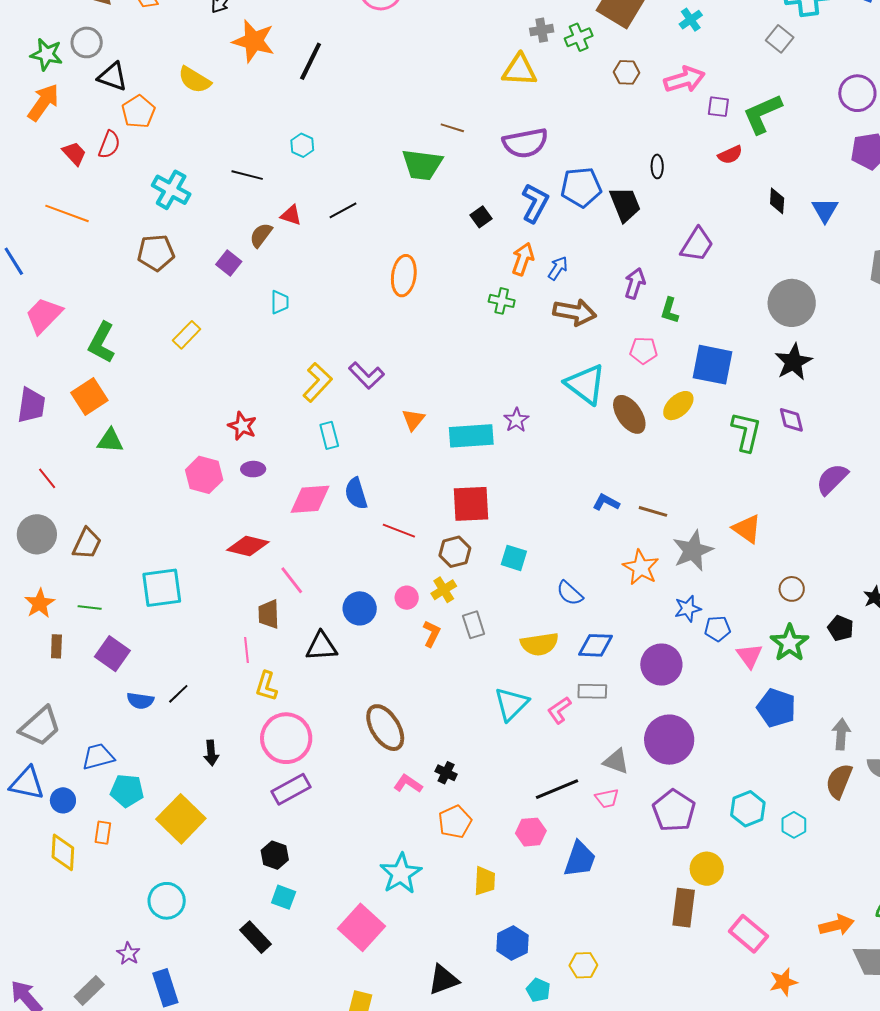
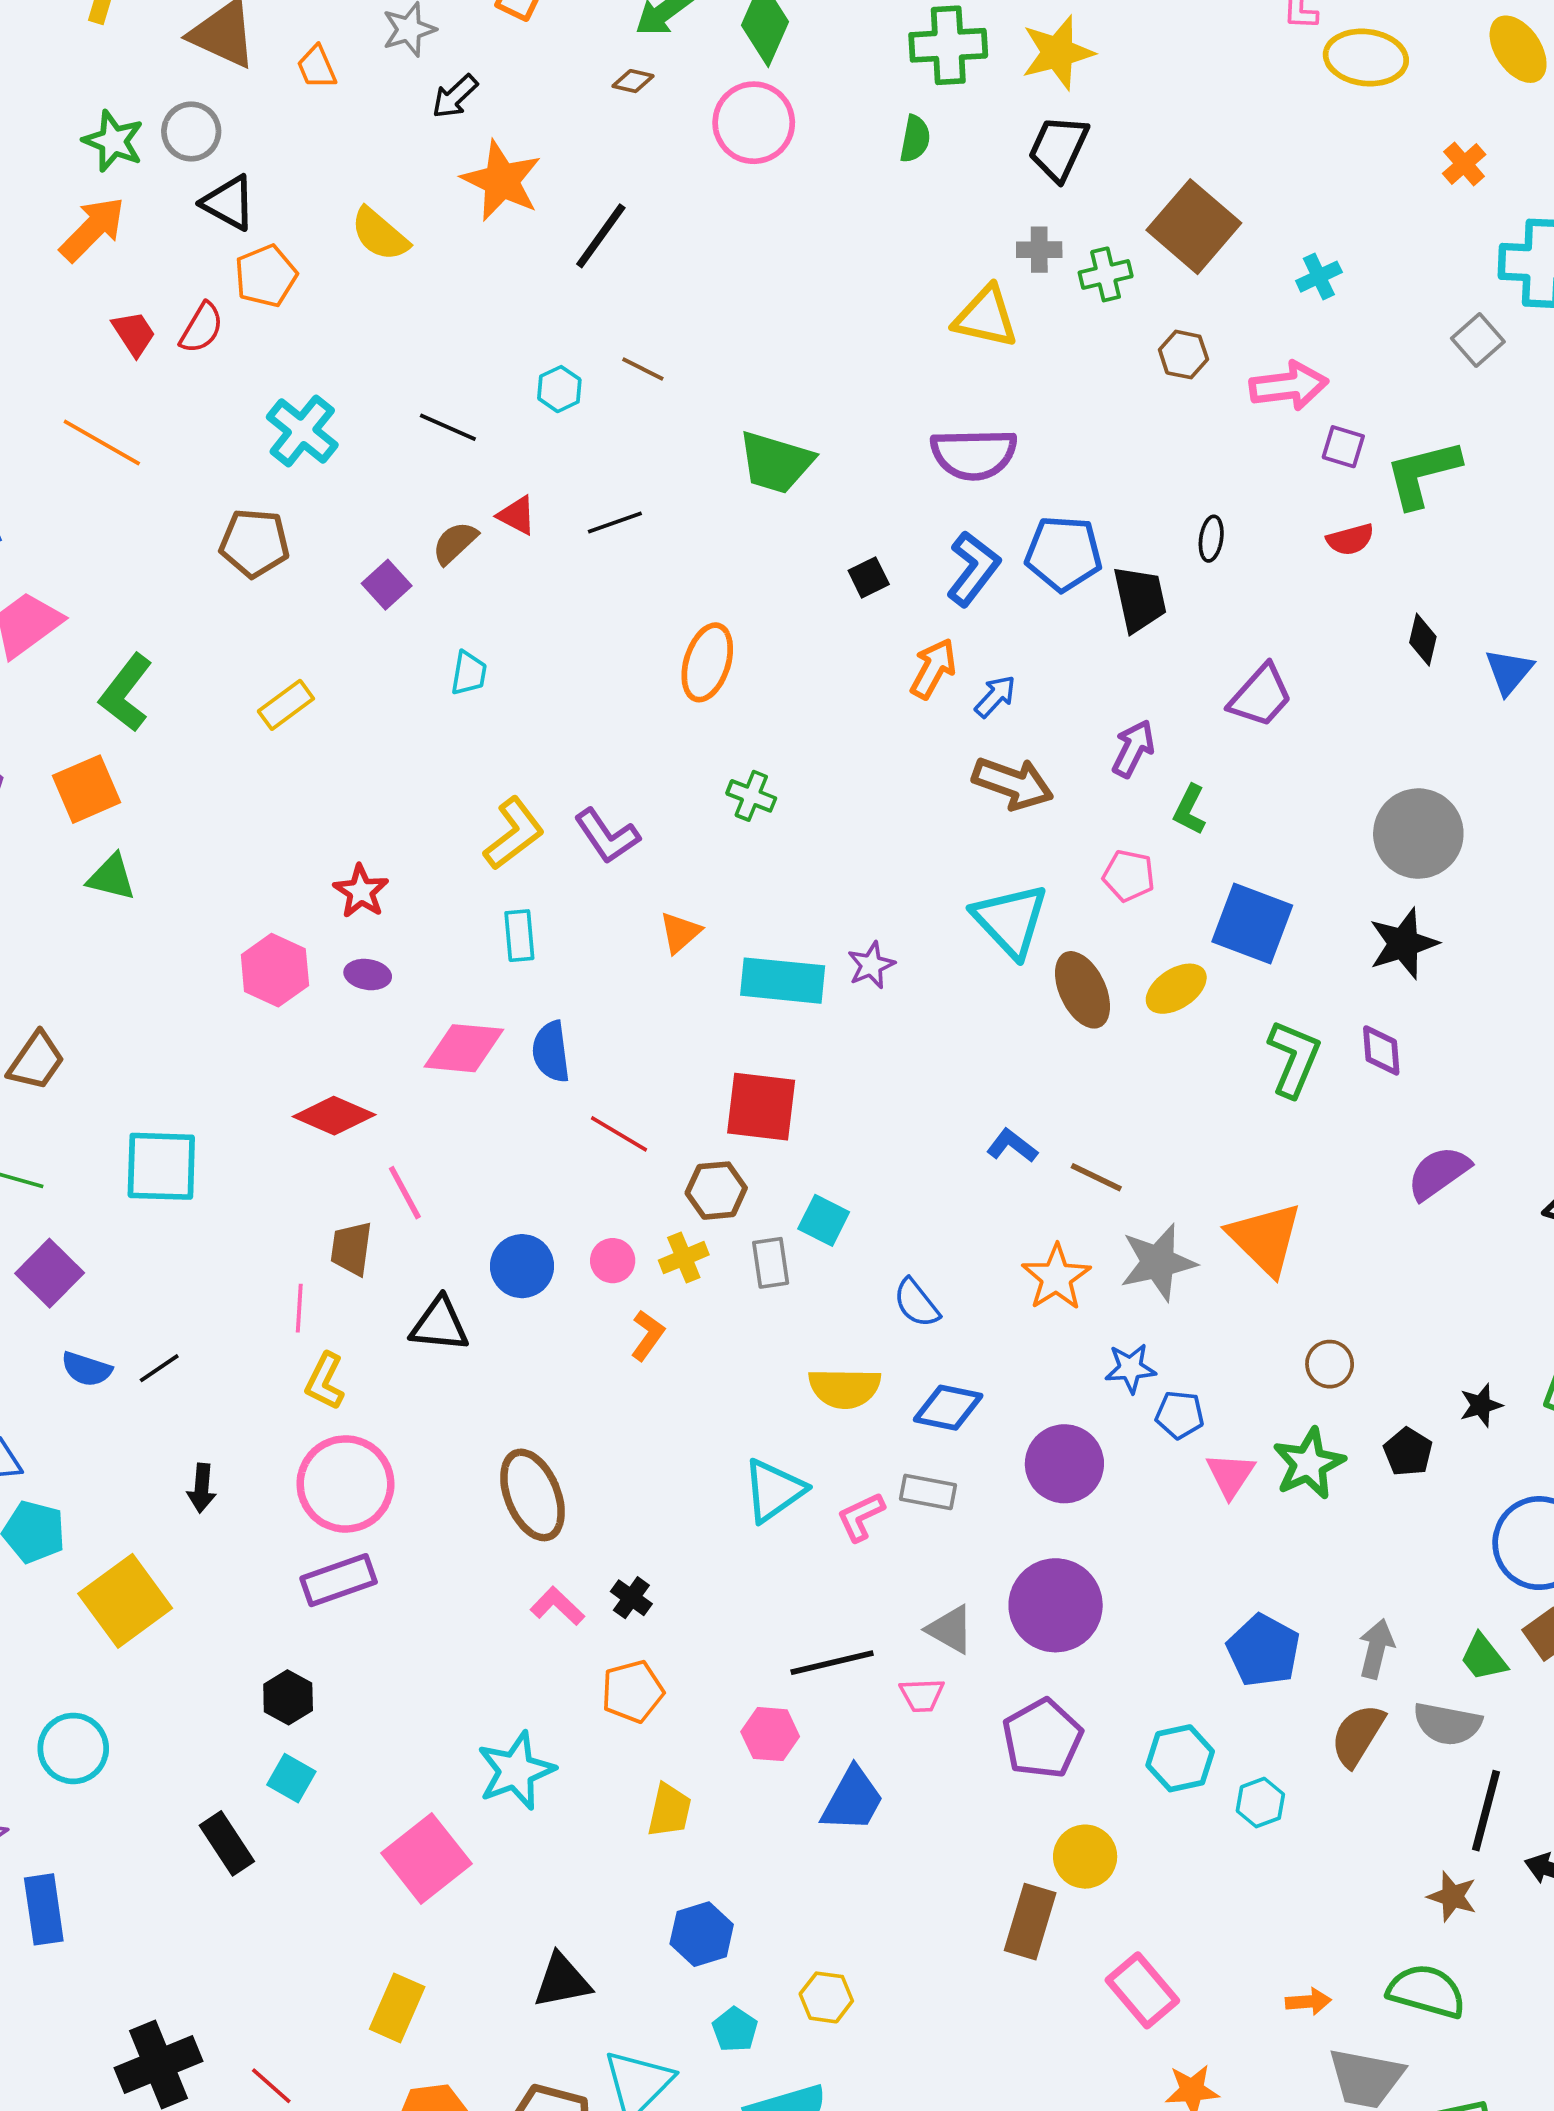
brown line: (452, 128) -> (643, 369), moved
green cross: (502, 301) -> (751, 796), moved
orange triangle: (747, 529) -> (1265, 1239), size x1.4
gray rectangle: (474, 625) -> (771, 1263), moved
blue pentagon: (776, 708) -> (1263, 1650), moved
orange arrow: (837, 925) -> (1308, 2002), size x0.7

